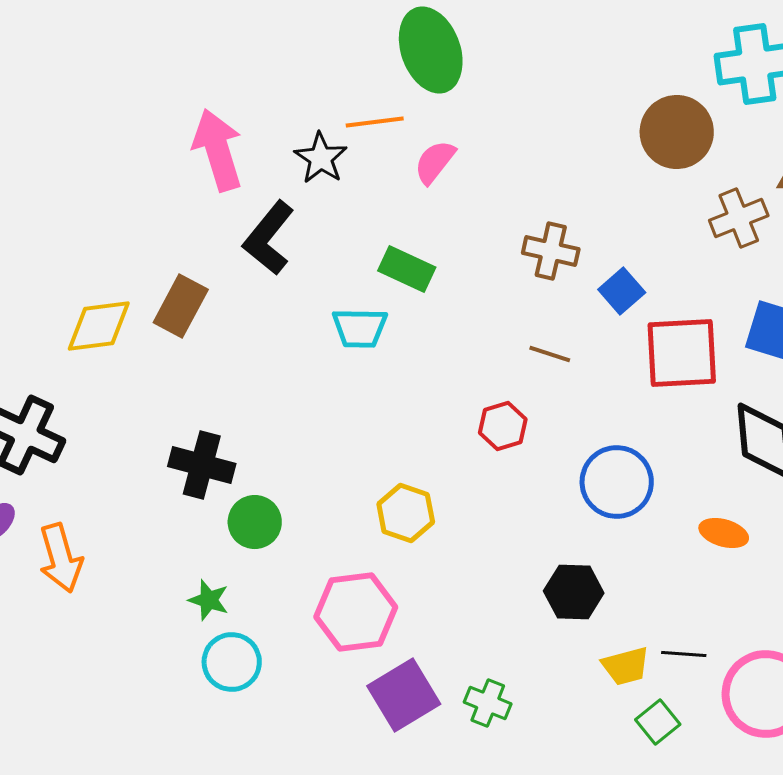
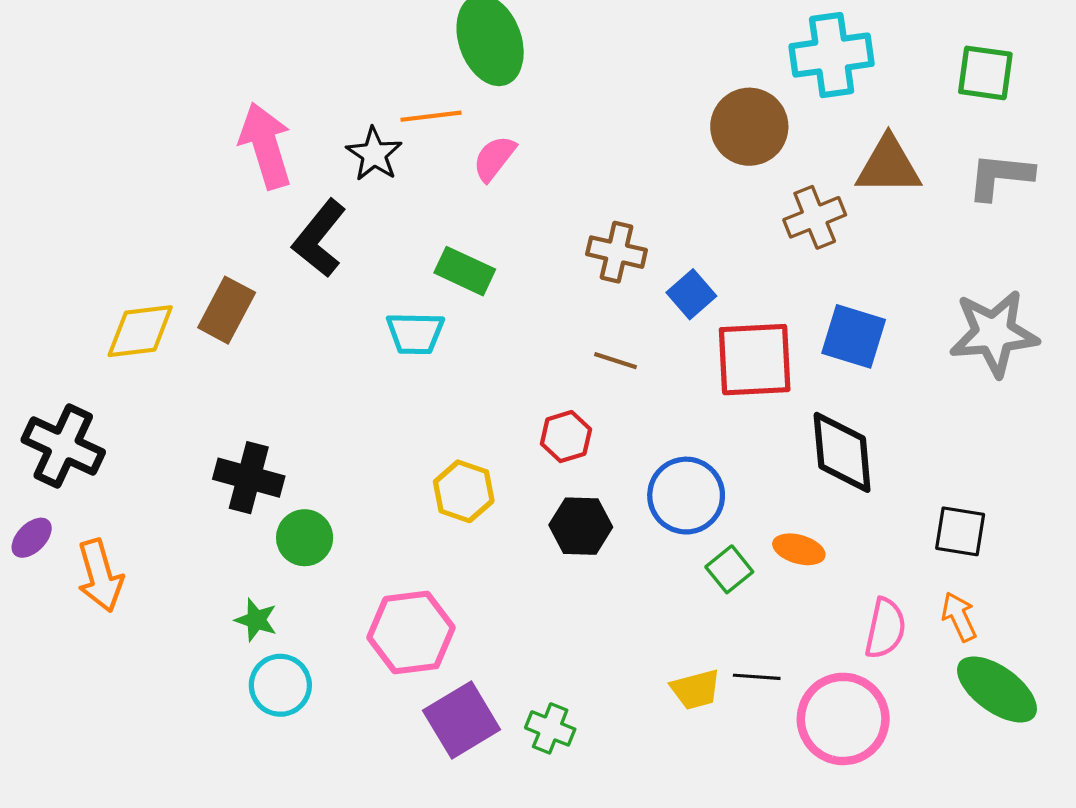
yellow hexagon: (406, 513) -> (464, 491), moved
black hexagon: (574, 592) -> (581, 526), moved
green square: (658, 722) -> (729, 569), moved

